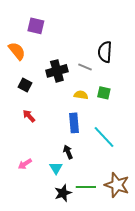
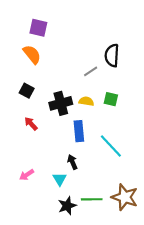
orange semicircle: (17, 51) -> (32, 54), moved
gray line: (85, 67) -> (91, 71), turned -56
black cross: (57, 71) -> (61, 103), moved

